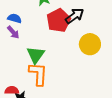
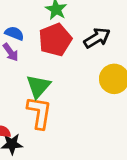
red pentagon: (59, 20) -> (55, 40), moved

